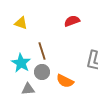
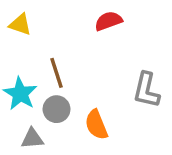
orange semicircle: (65, 81) -> (96, 125), turned 42

